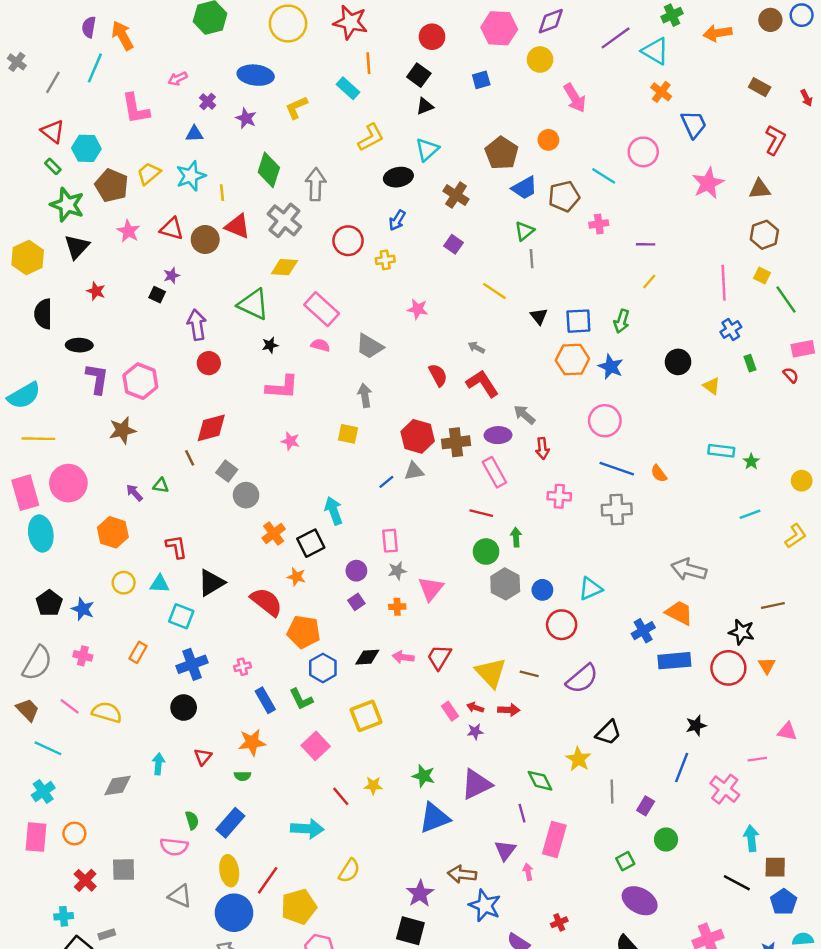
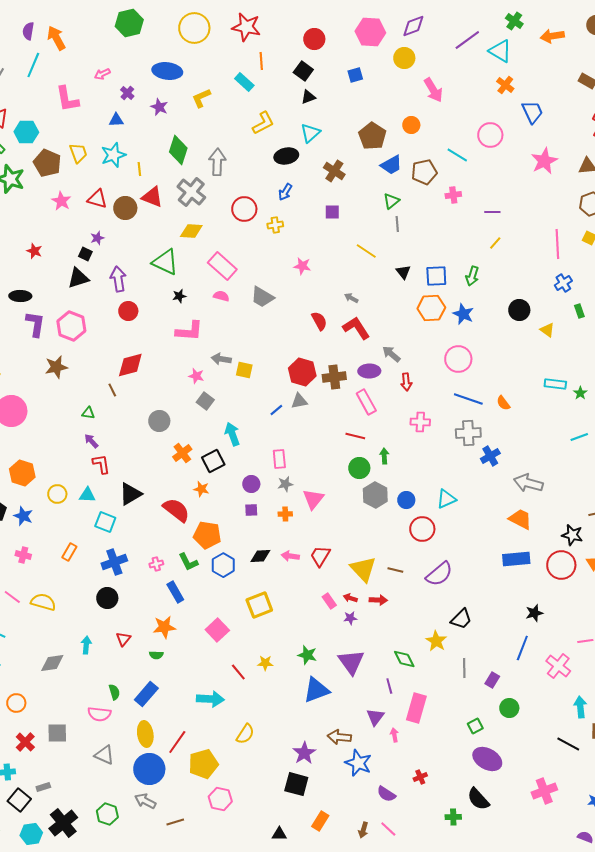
green cross: (672, 15) -> (514, 21), turned -30
yellow trapezoid: (149, 174) -> (78, 153), turned 110
purple square: (454, 244) -> (332, 212), turned -35
black triangle: (77, 247) -> (78, 278), moved, turned 30
gray arrow: (365, 396) -> (221, 359), moved, turned -72
gray square: (227, 471) -> (205, 401), moved
purple arrow: (134, 493) -> (91, 441), moved
orange hexagon: (113, 532) -> (22, 473), moved
purple square: (356, 602) -> (251, 510), turned 32
blue cross: (643, 631) -> (490, 456), moved
green L-shape: (301, 699) -> (188, 562), moved
purple triangle: (476, 784) -> (351, 662), turned -40

